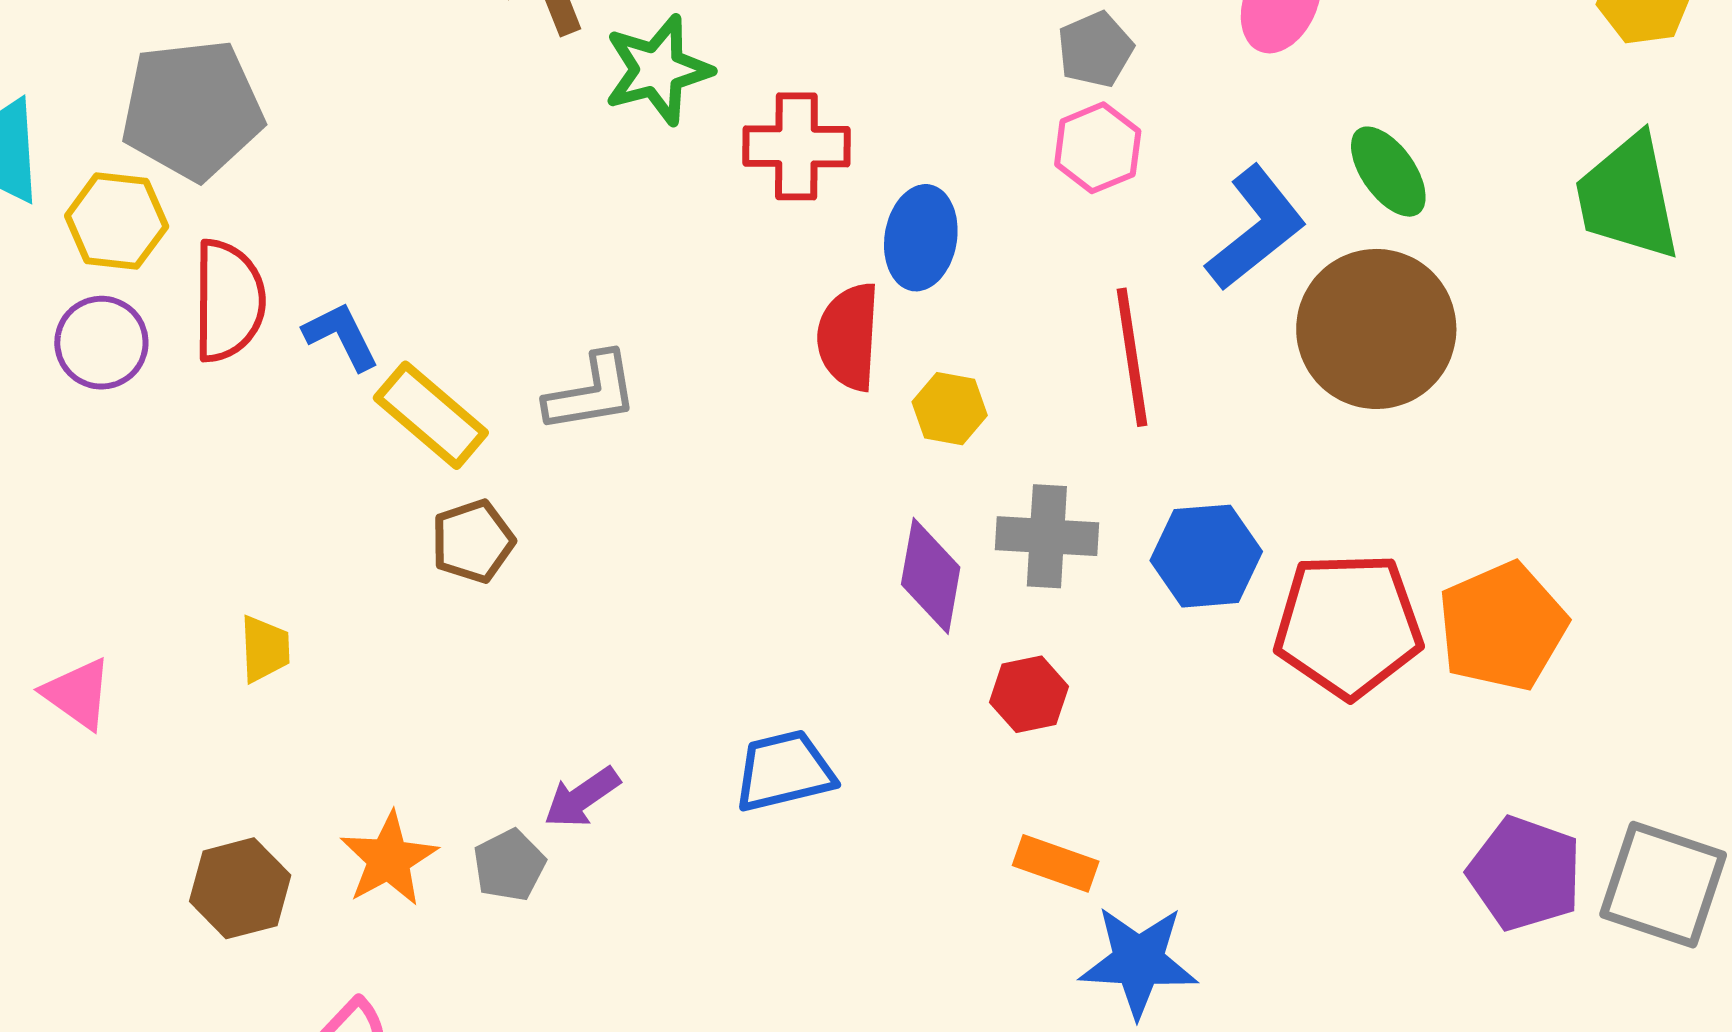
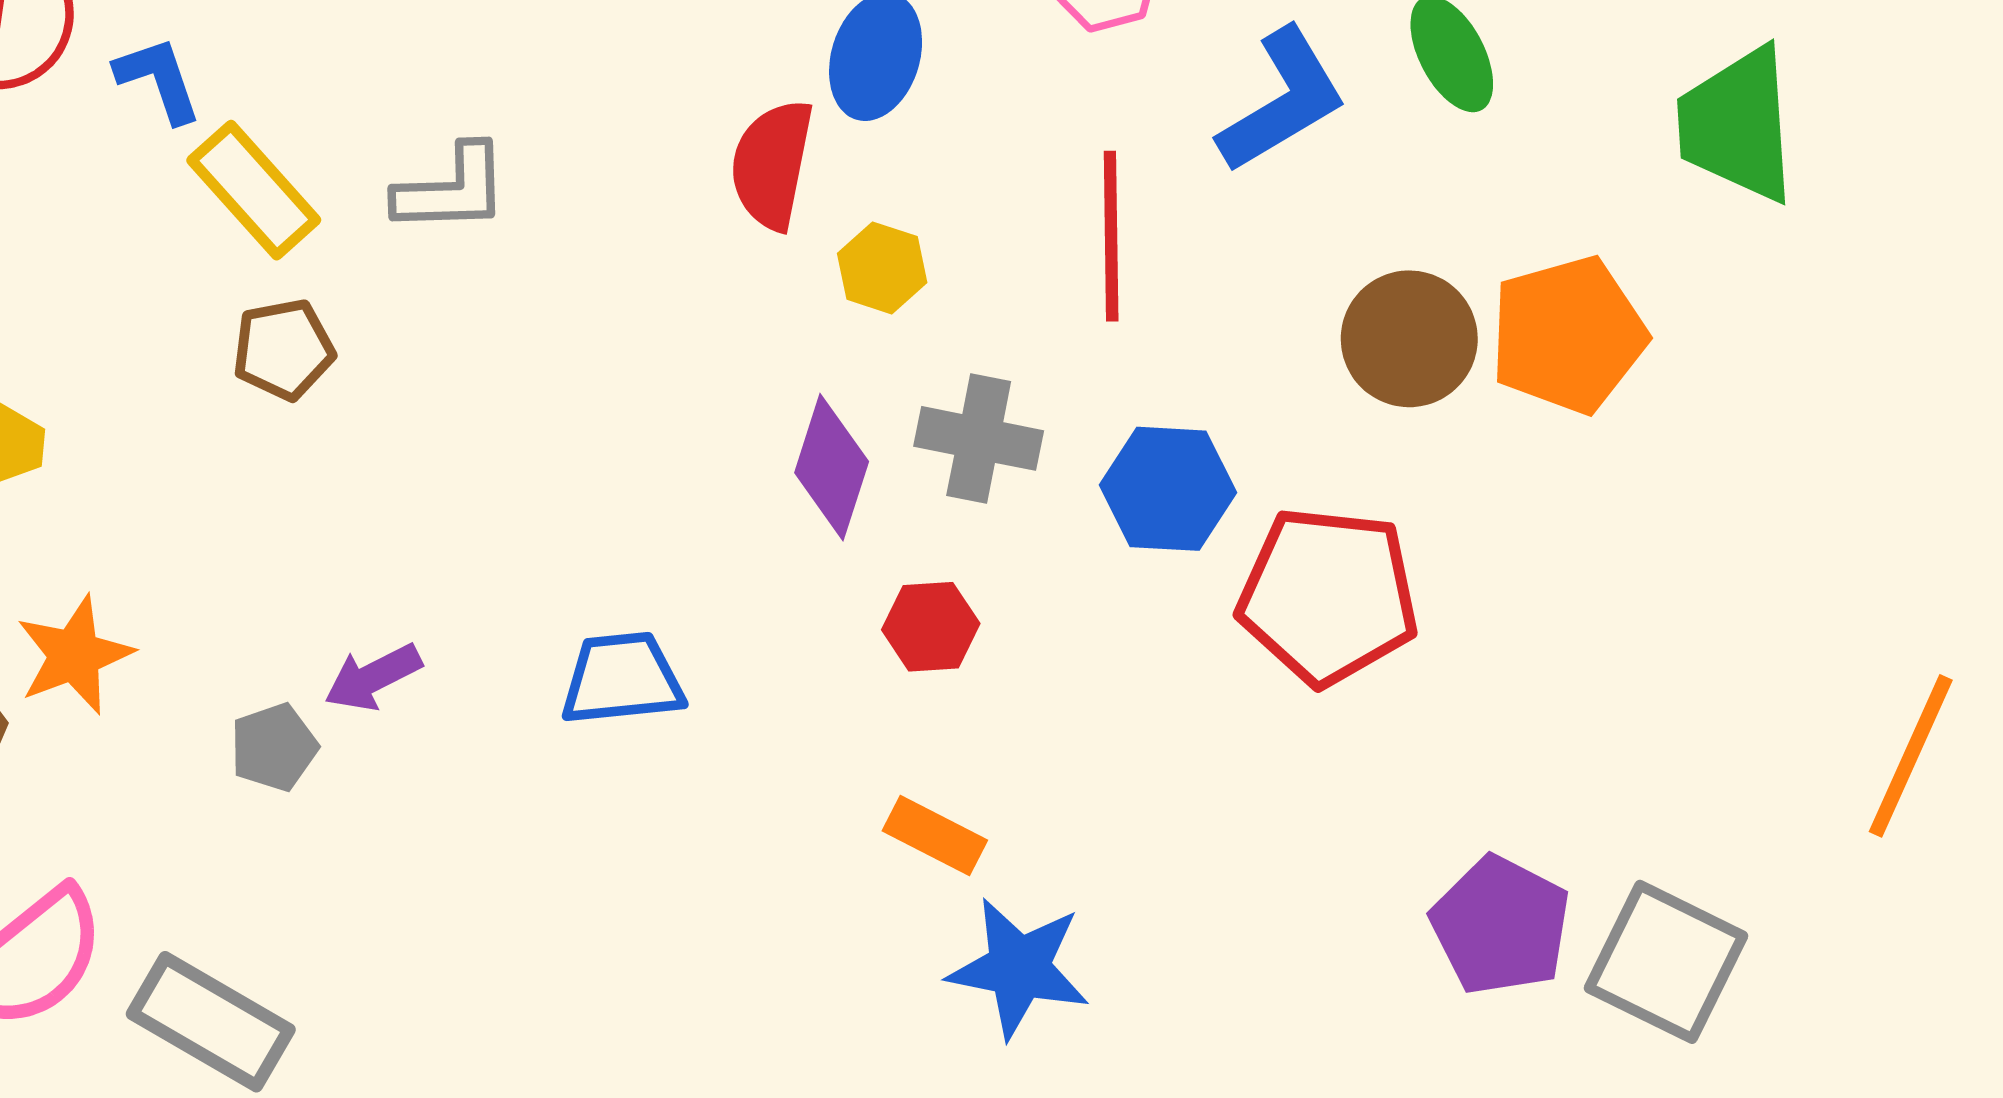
brown circle: (1376, 329) -> (1409, 339), moved, size x0.7
orange pentagon: (1502, 626) -> (1568, 335), moved
orange star: (389, 859) -> (74, 655), moved

